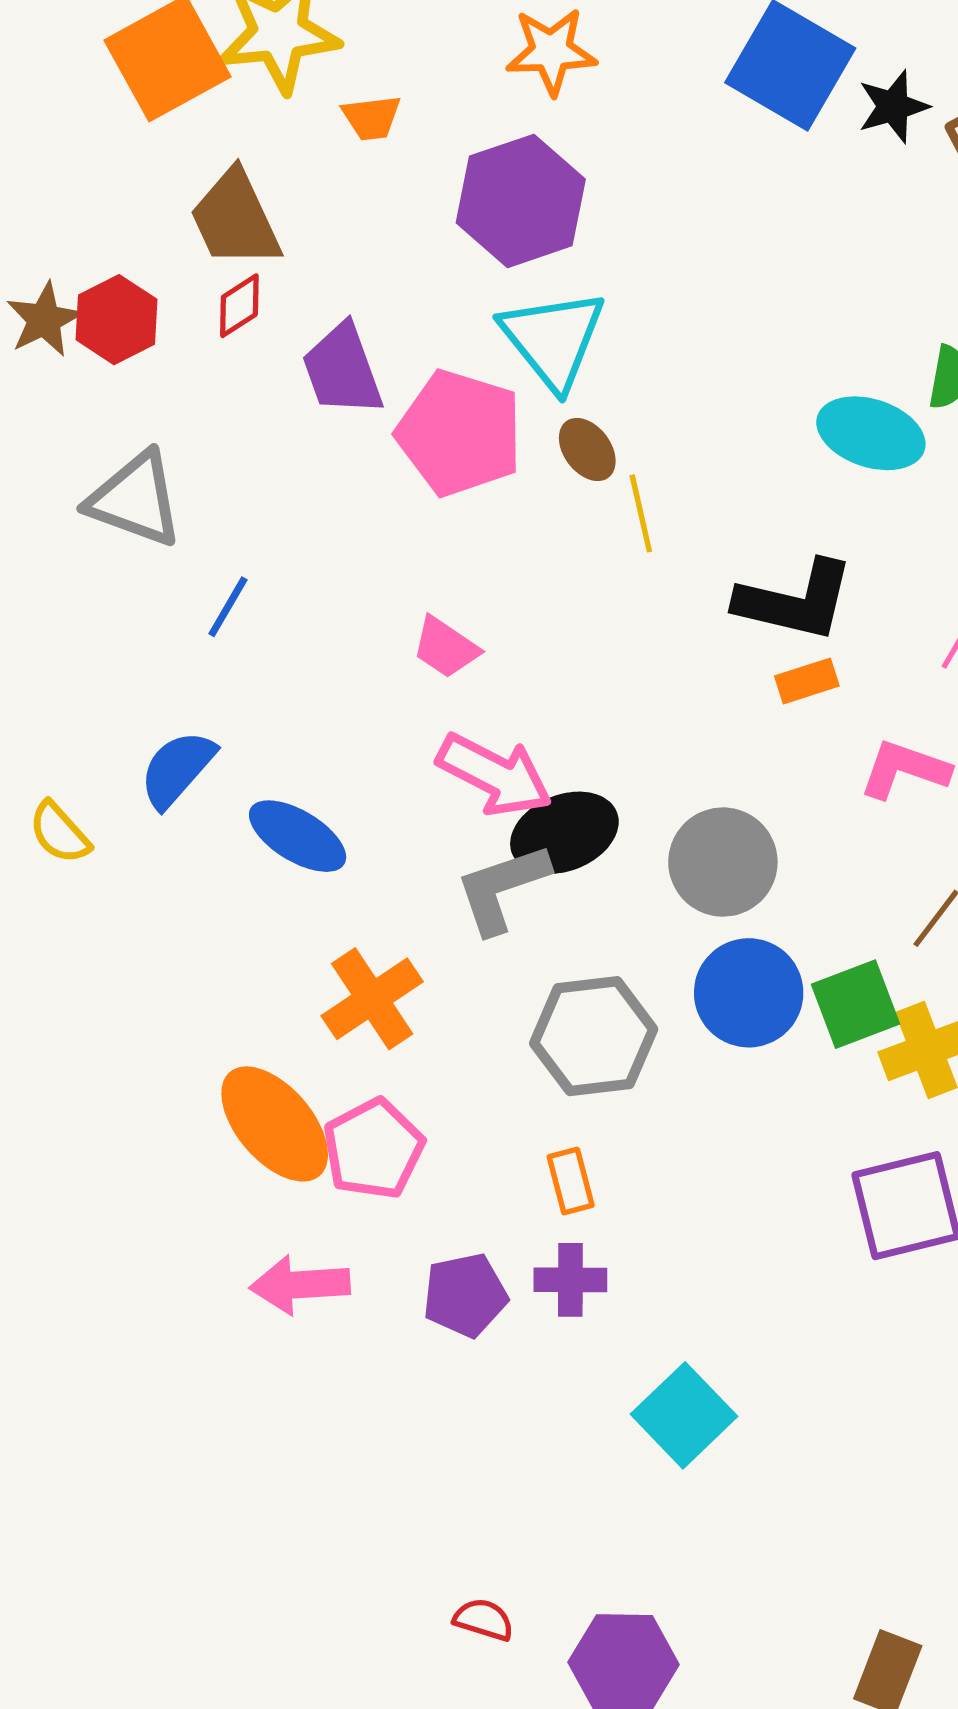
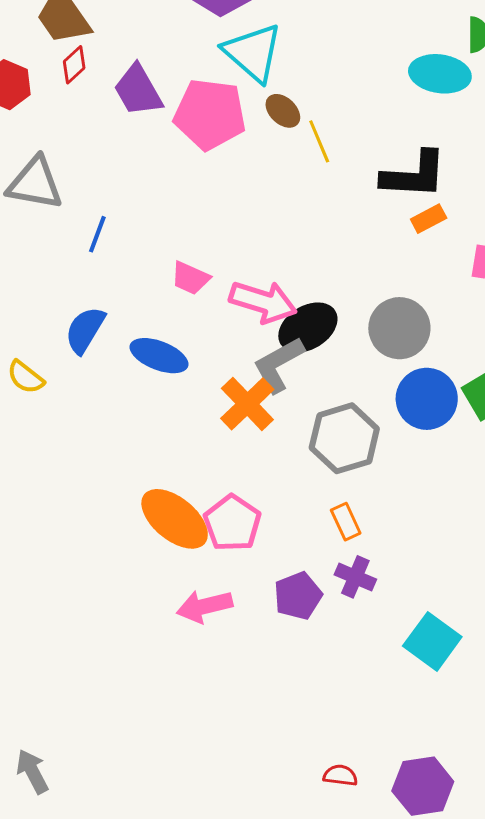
pink trapezoid: (446, 647) -> (190, 278), moved
orange cross: (372, 999) -> (247, 404), moved
purple cross: (570, 1280) -> (355, 577), turned 33

